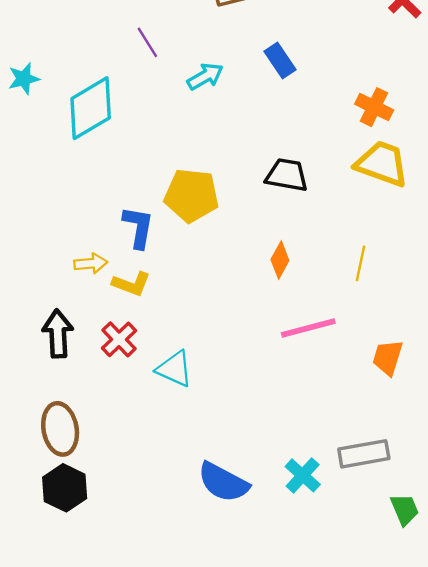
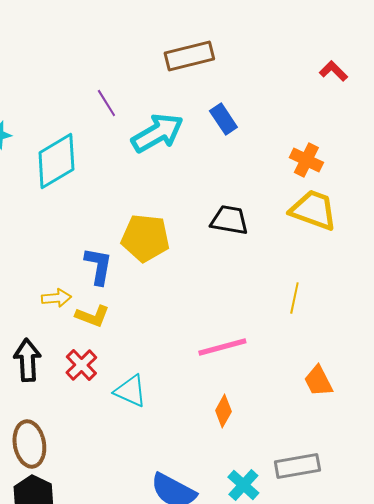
cyan arrow: (205, 76) -> (157, 133), size x1.6
orange diamond: (280, 260) -> (223, 411), moved
pink line: (308, 328) -> (222, 347), moved
orange trapezoid: (388, 358) -> (318, 381), turned -44

